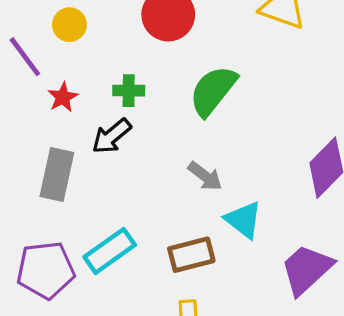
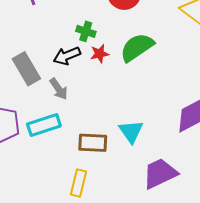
red star: (63, 97) -> (100, 54), moved
gray rectangle: (57, 175) -> (26, 69), turned -60
gray arrow: (205, 176) -> (59, 89), moved

